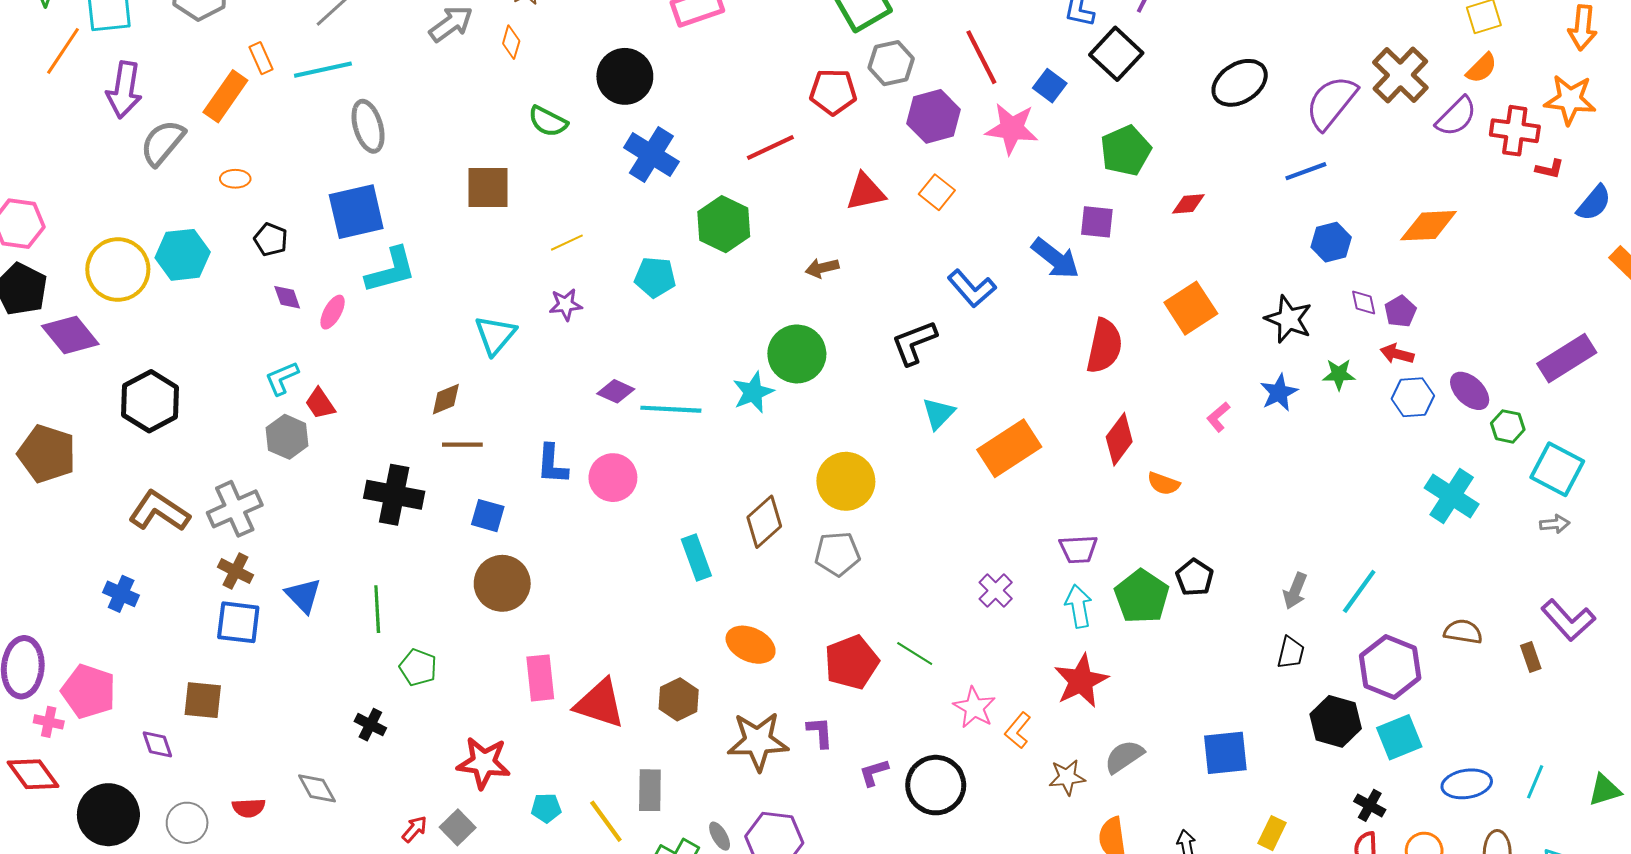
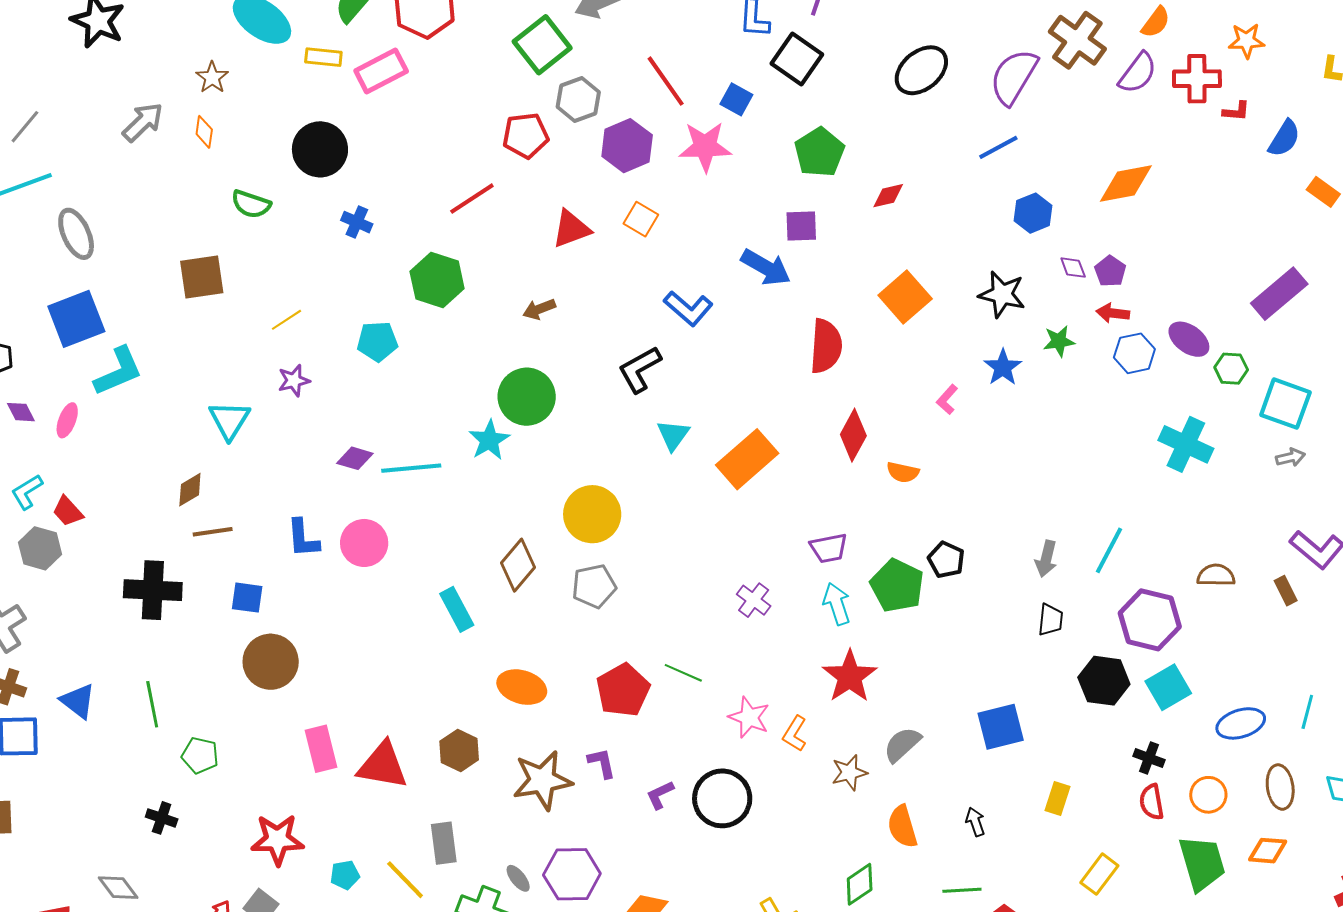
orange star: (1570, 100) -> (1246, 41), size x0.7
blue cross: (651, 155) -> (357, 222), size x0.6

